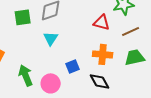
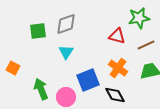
orange cross: (103, 54) -> (118, 68), turned 30
blue square: (73, 66) -> (88, 80), size x1.6

